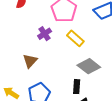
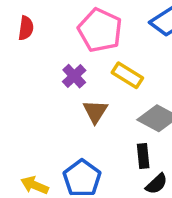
brown triangle: (30, 61) -> (95, 111), moved

